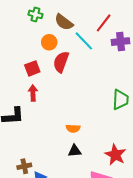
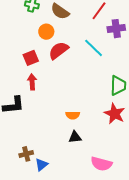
cyan line: (84, 41) -> (94, 48), moved
red semicircle: (61, 62) -> (59, 50), turned 35
red star: (115, 155) -> (115, 114), moved

